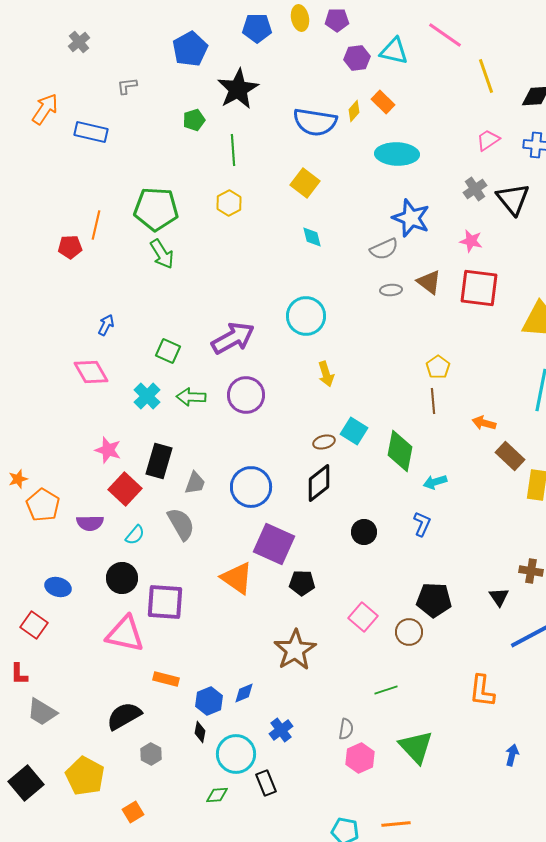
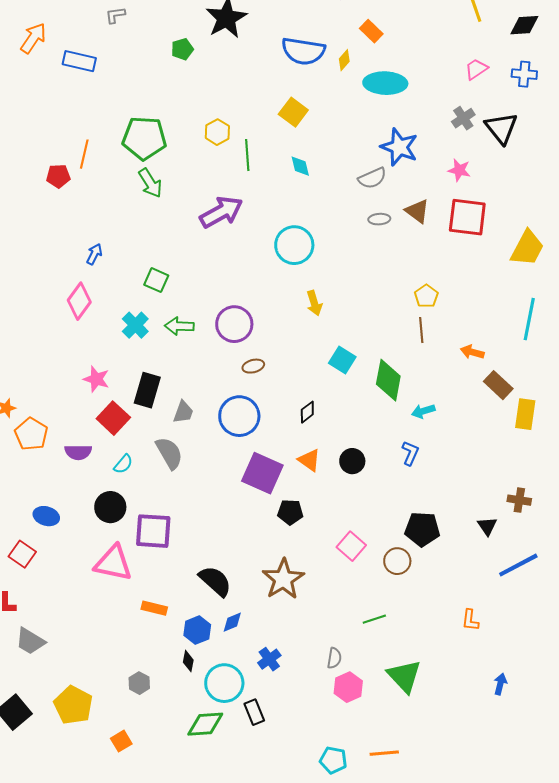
yellow diamond: (354, 111) -> (344, 60), moved
green line: (233, 150) -> (247, 155), moved
purple arrow: (233, 338) -> (221, 212), moved
pink diamond: (91, 372) -> (79, 301), turned 66
brown ellipse: (324, 442) -> (253, 366), moved
black diamond: (319, 483) -> (307, 412), size x0.6
orange triangle: (237, 578) -> (309, 460), moved, size x0.7
orange L-shape: (482, 691) -> (470, 620), size x0.7
black semicircle: (124, 716) -> (215, 581), moved, turned 72
green diamond: (217, 795) -> (205, 724), size x1.6

